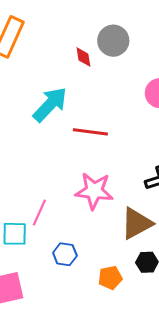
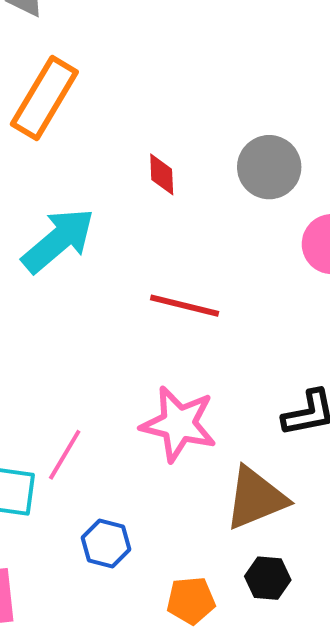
gray circle: (113, 41) -> (269, 167), moved
red diamond: (83, 57) -> (162, 174), moved
cyan arrow: (50, 104) -> (58, 240), moved

